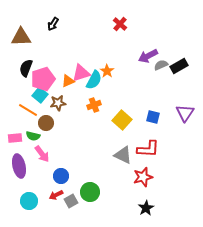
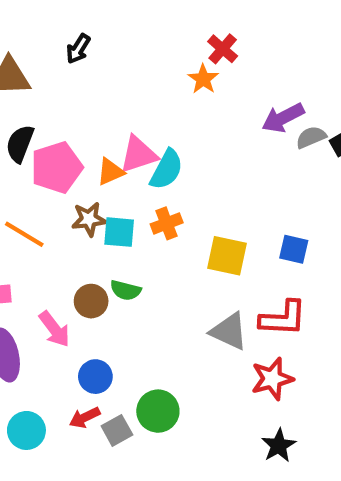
orange star: (107, 71) -> (203, 79), moved
cyan square: (40, 95) -> (119, 232), moved, turned -35
yellow square: (122, 120) -> (227, 256), turned -30
brown circle: (46, 123) -> (91, 301), moved
green semicircle: (33, 136) -> (126, 290), moved

